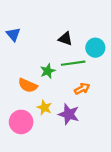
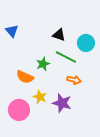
green line: (73, 63) -> (66, 57), turned 35
orange arrow: (82, 89) -> (74, 80), turned 40

